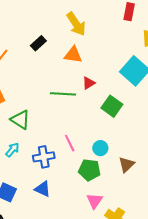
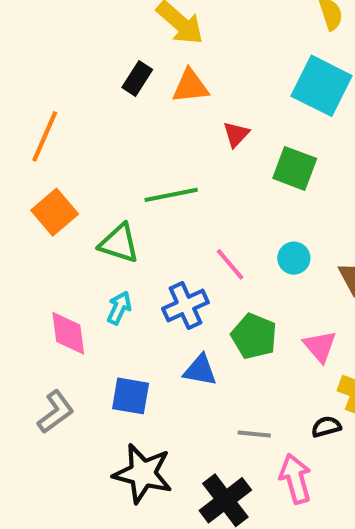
black rectangle: (38, 43) -> (137, 79), moved
green line: (63, 94) -> (171, 195), moved
green pentagon: (89, 170) -> (254, 336), moved, turned 30
pink triangle: (95, 201) -> (320, 346), moved

